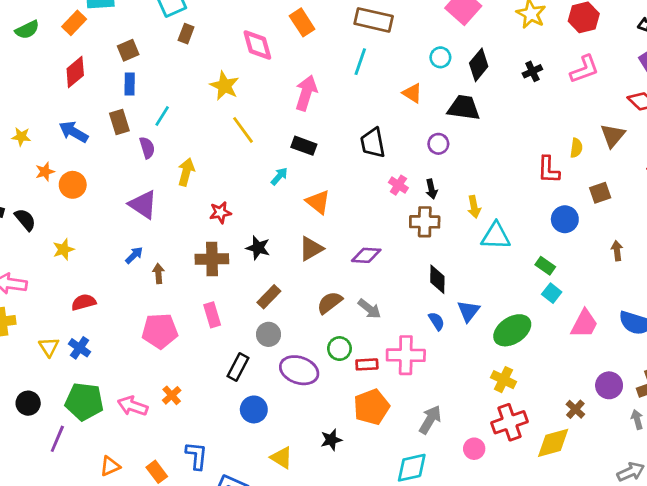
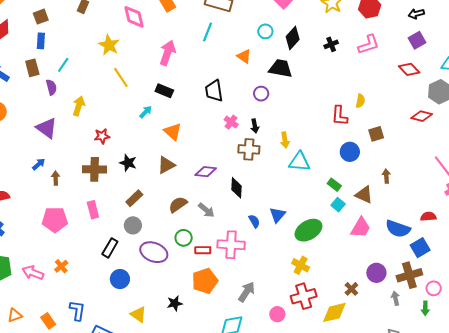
brown triangle: (613, 136) -> (364, 195), moved, turned -48
black diamond: (437, 279) -> (236, 188), moved

